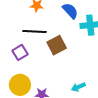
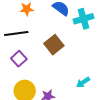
black line: (35, 31) -> (16, 34), moved

